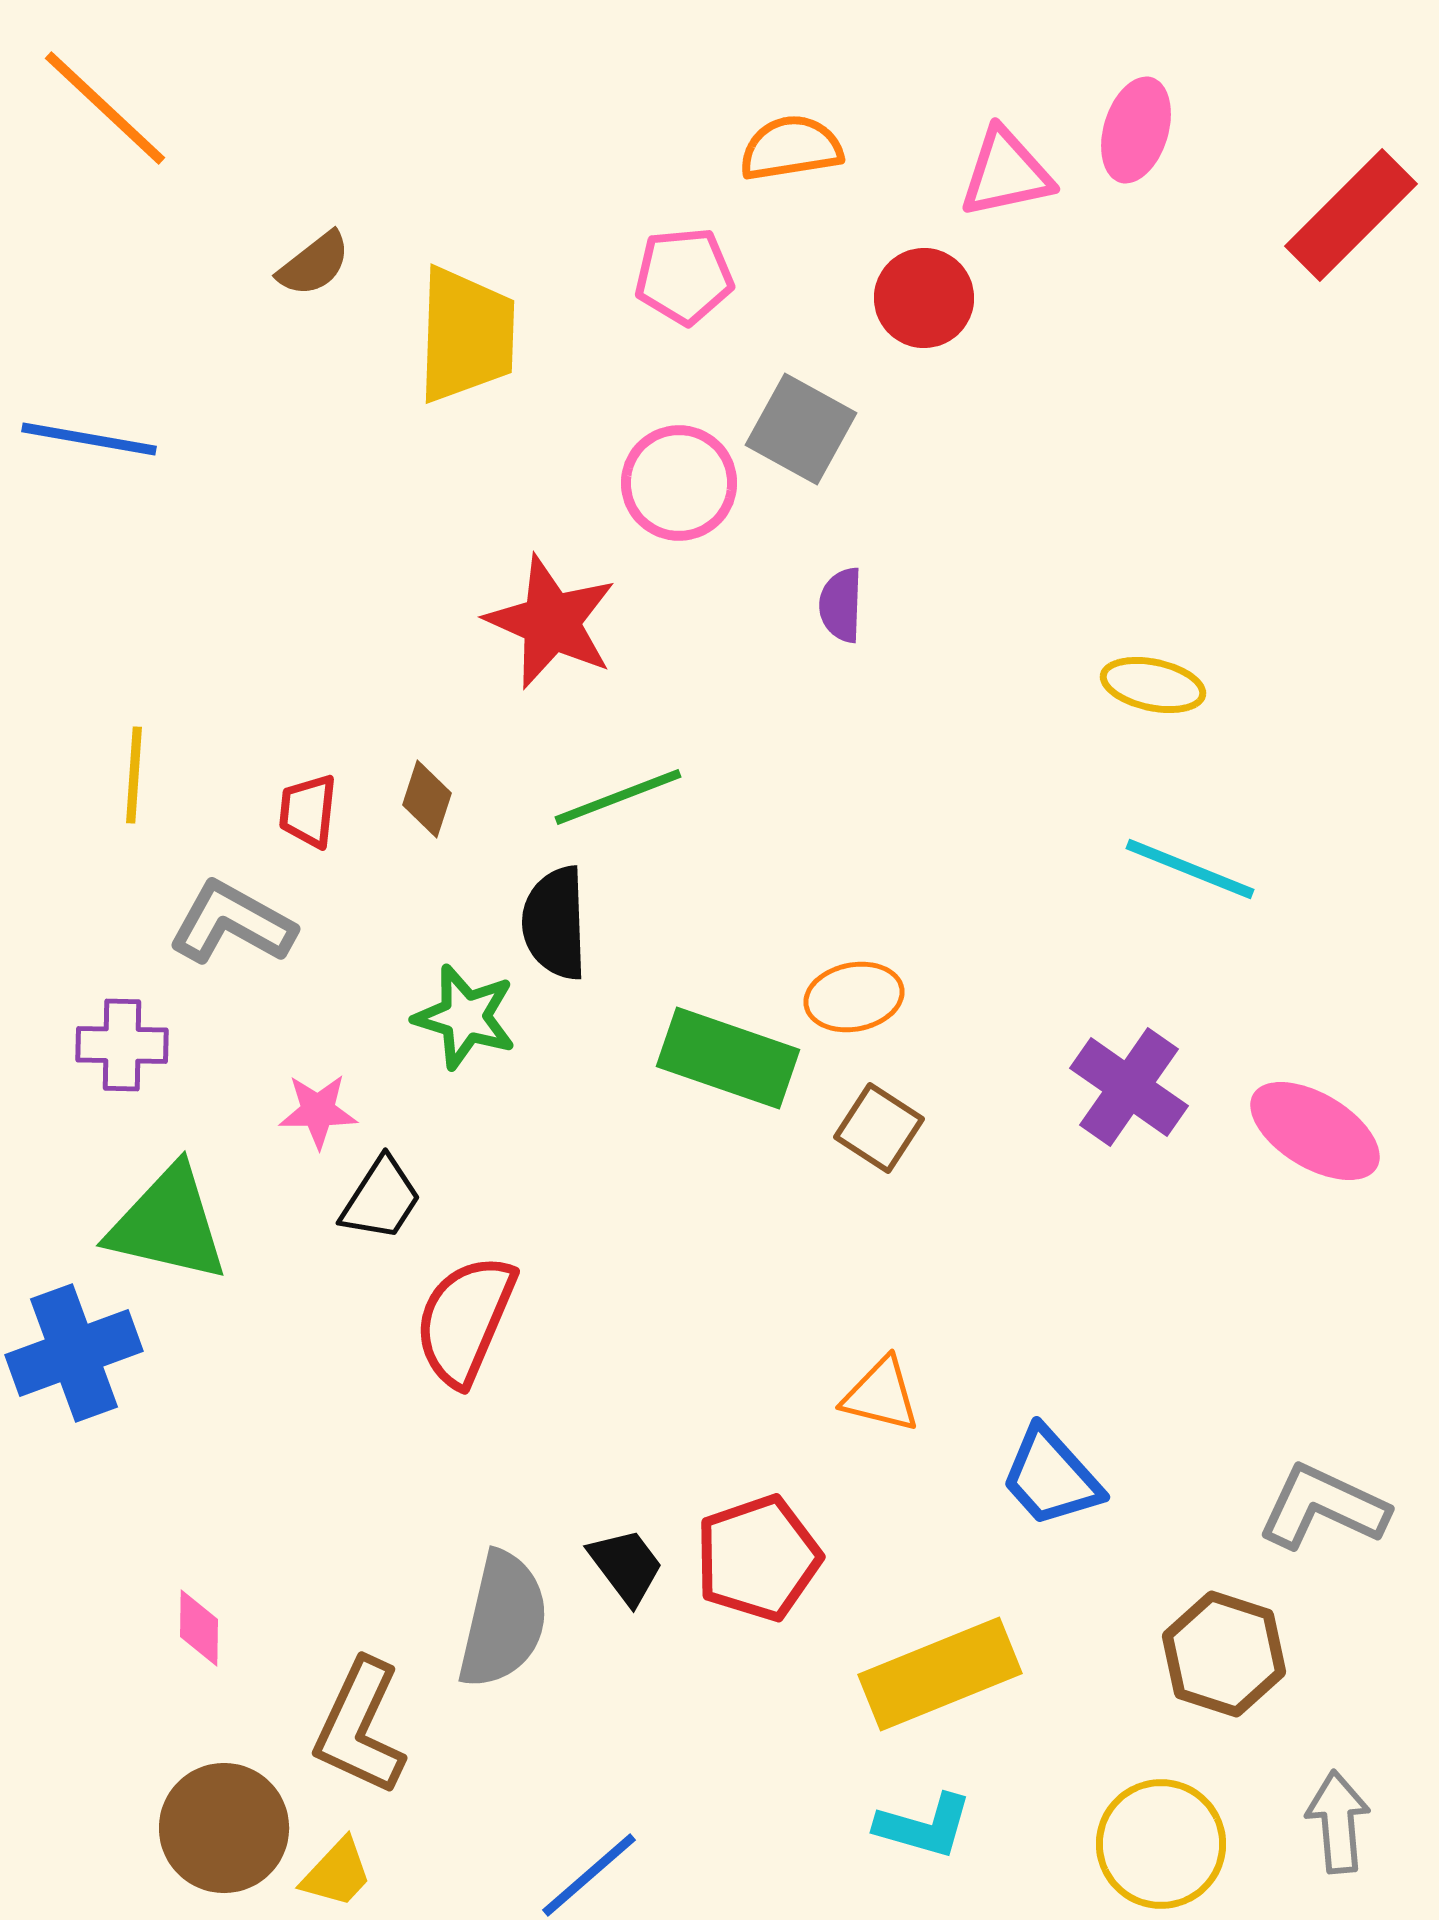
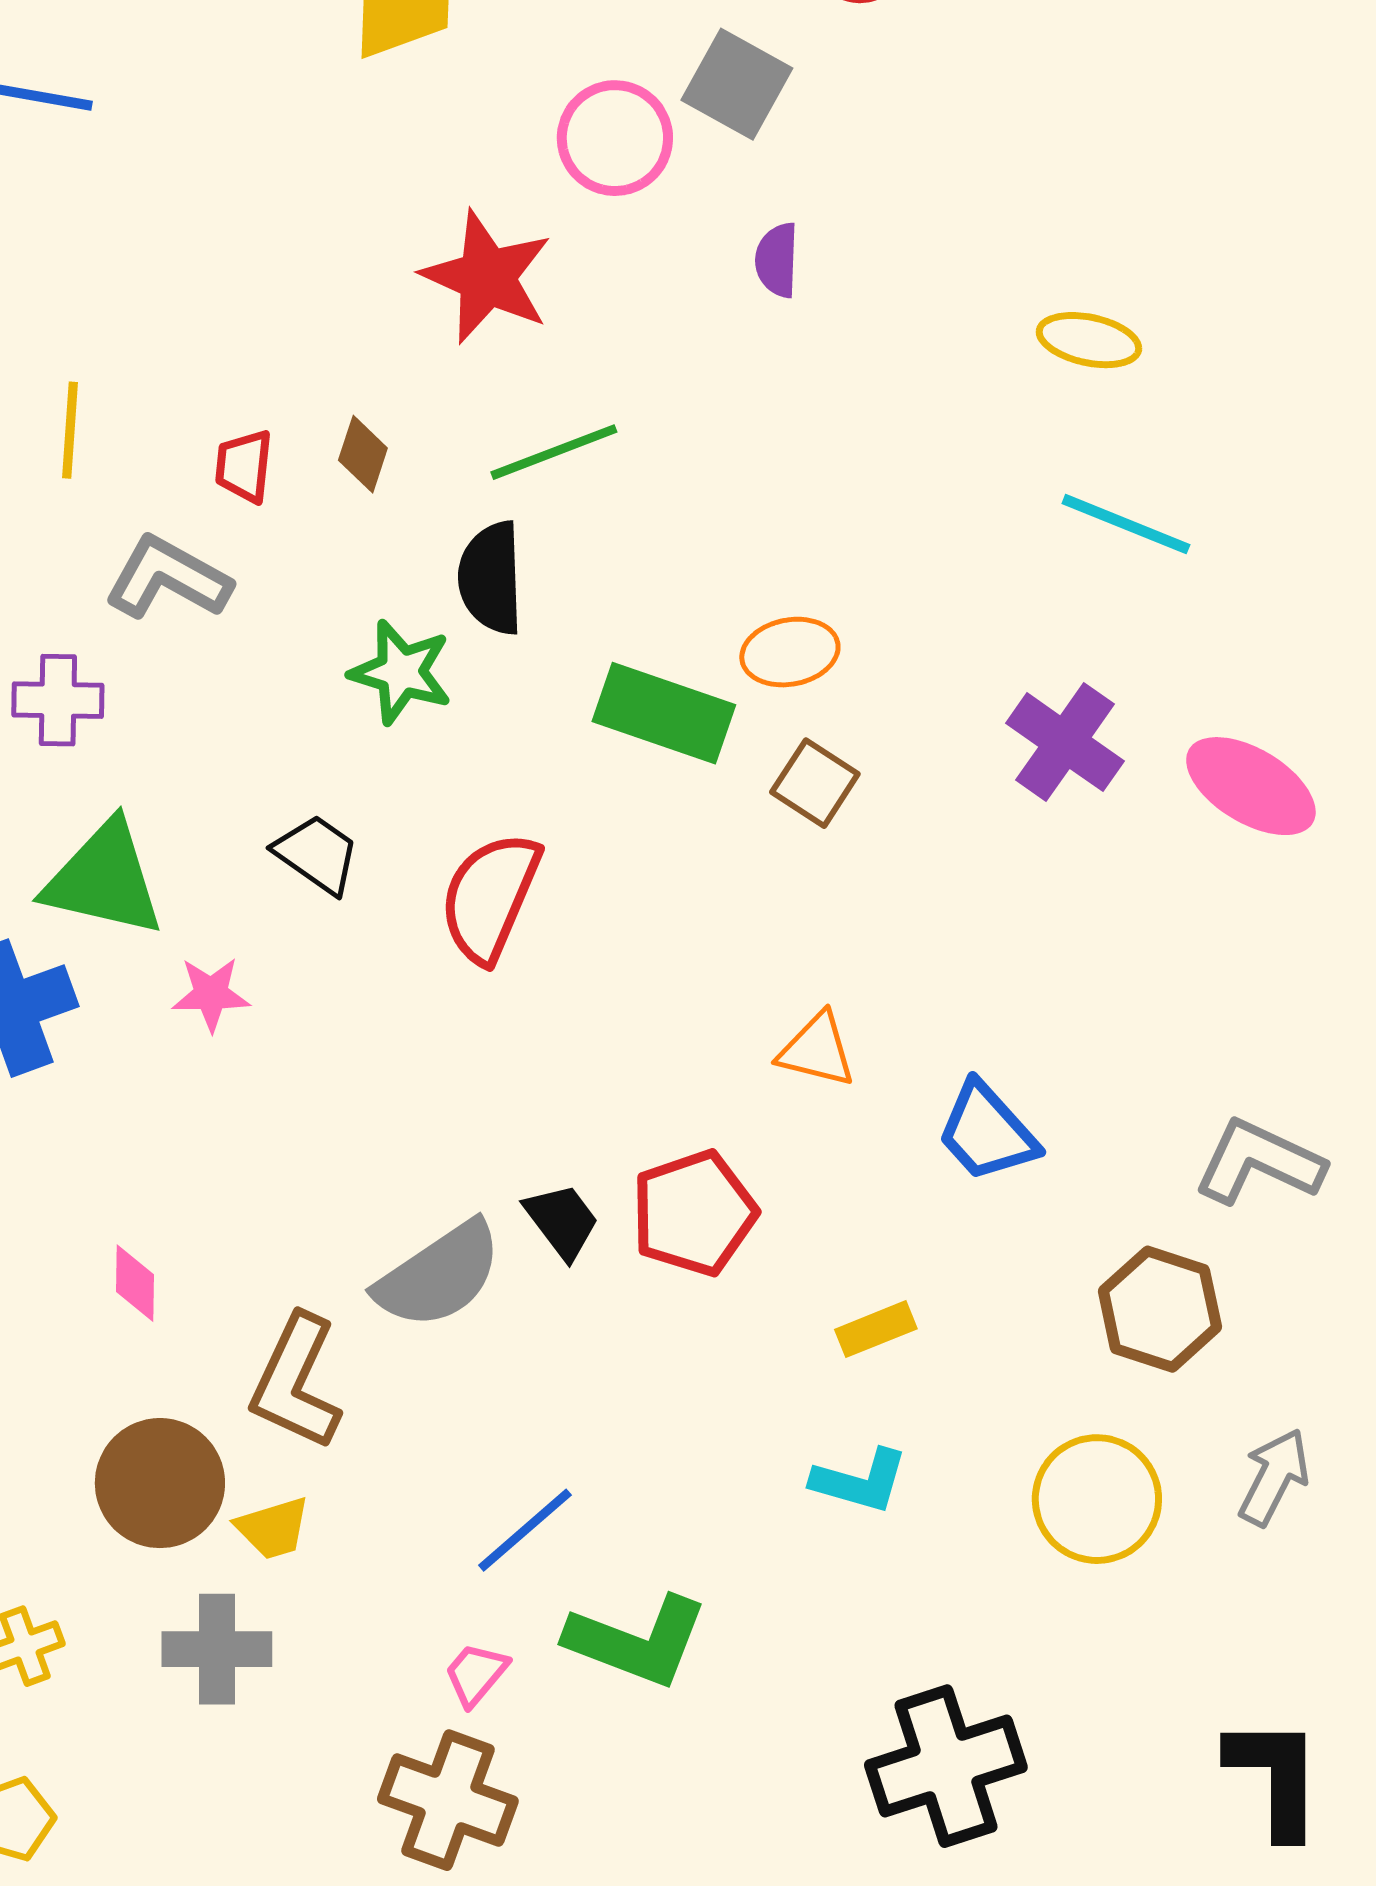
pink star: (318, 1111) -> (211, 994), moved
black trapezoid: (381, 1199) -> (317, 854), turned -88
red semicircle: (465, 1320) -> (490, 897), moved
gray semicircle: (503, 1620) -> (439, 1275), turned 43
yellow rectangle: (940, 1674) -> (876, 1329), size x0.5
gray arrow: (1338, 1822) -> (1274, 1477), turned 32
yellow trapezoid: (337, 1873) -> (273, 1528), turned 30

